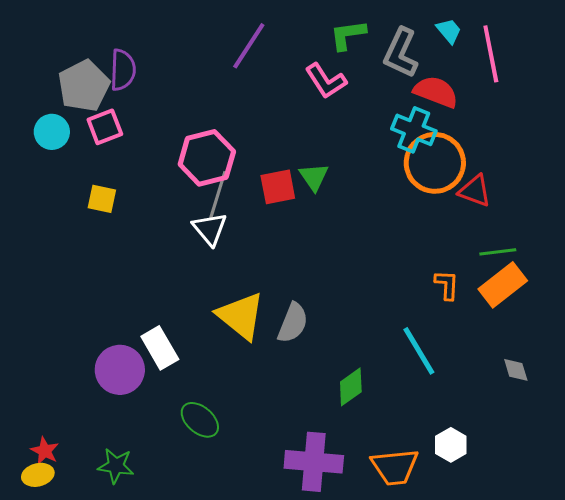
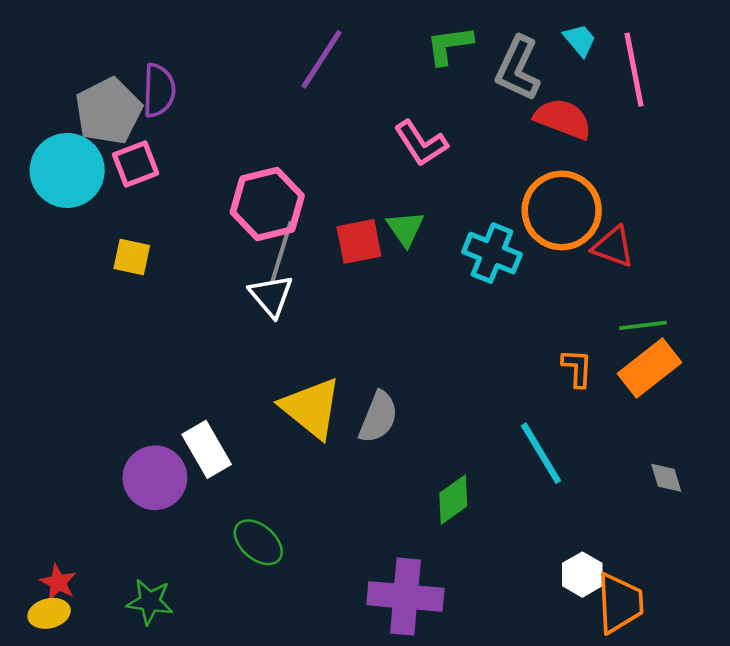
pink L-shape: (326, 81) -> (421, 143), moved
cyan cross: (414, 130) -> (492, 253), moved
cyan circle: (52, 132) -> (67, 170), size x1.6
orange trapezoid: (395, 467) -> (620, 603), moved, turned -87

